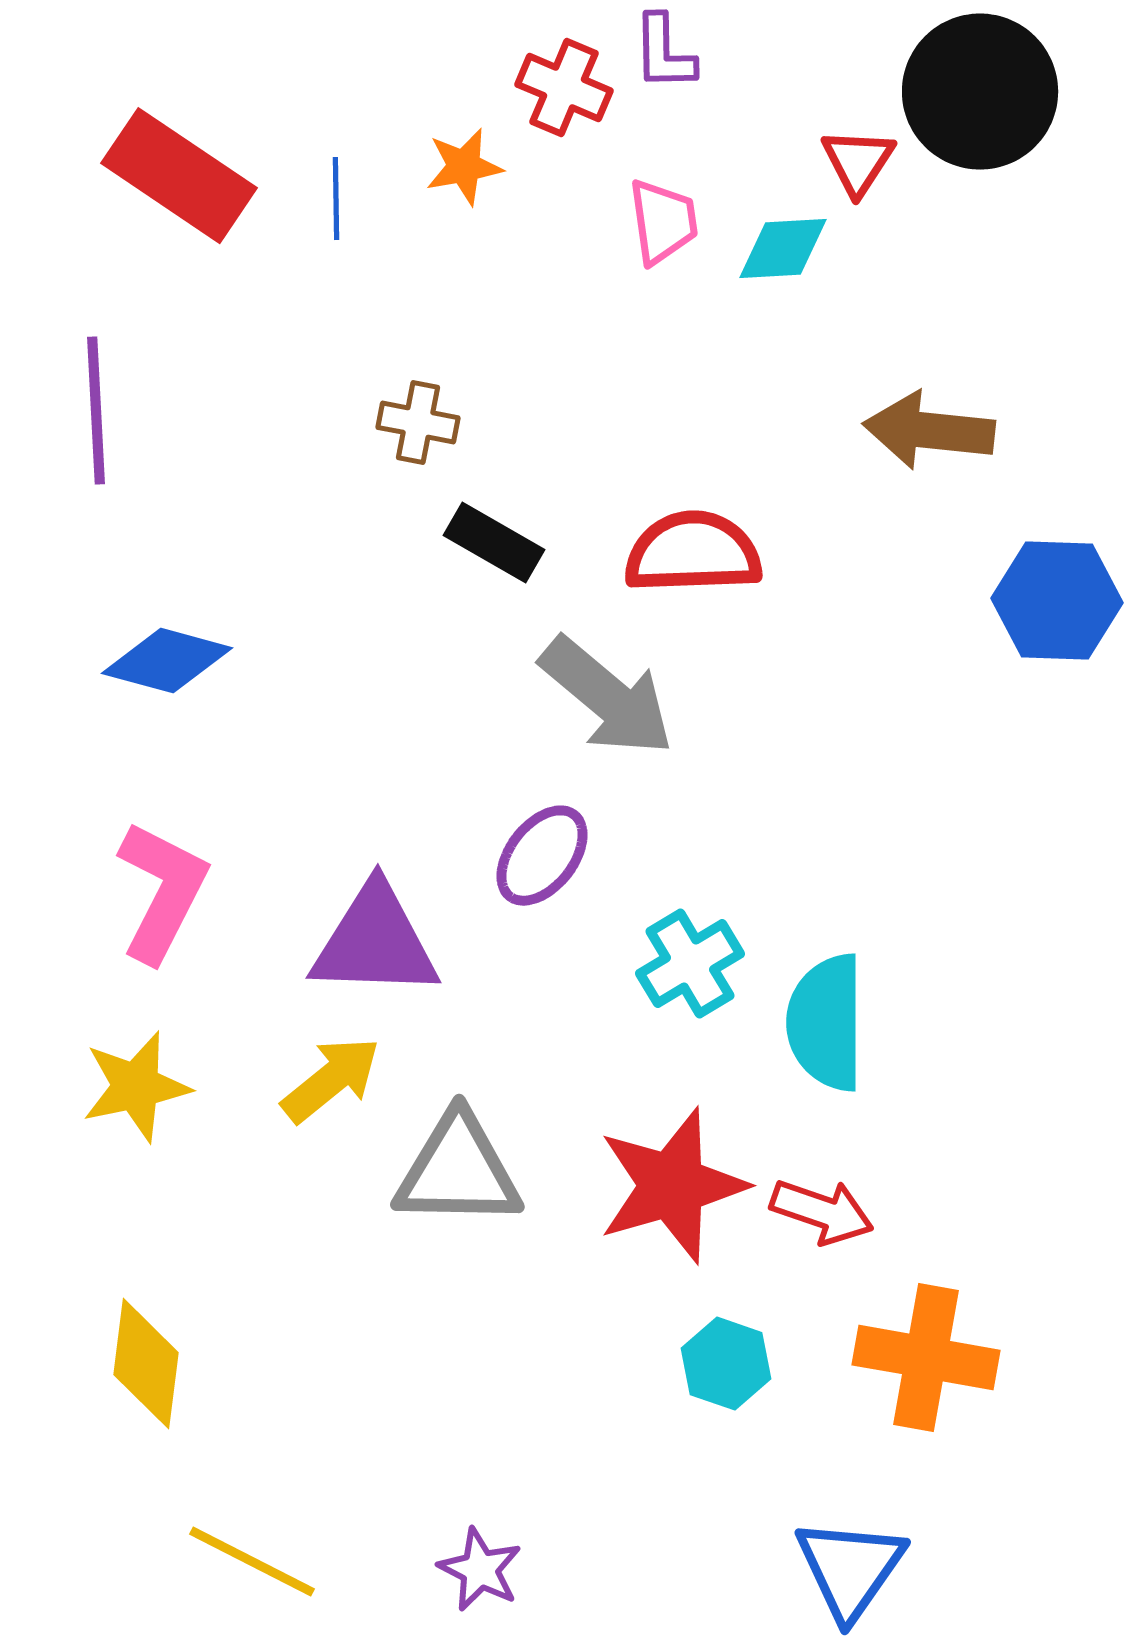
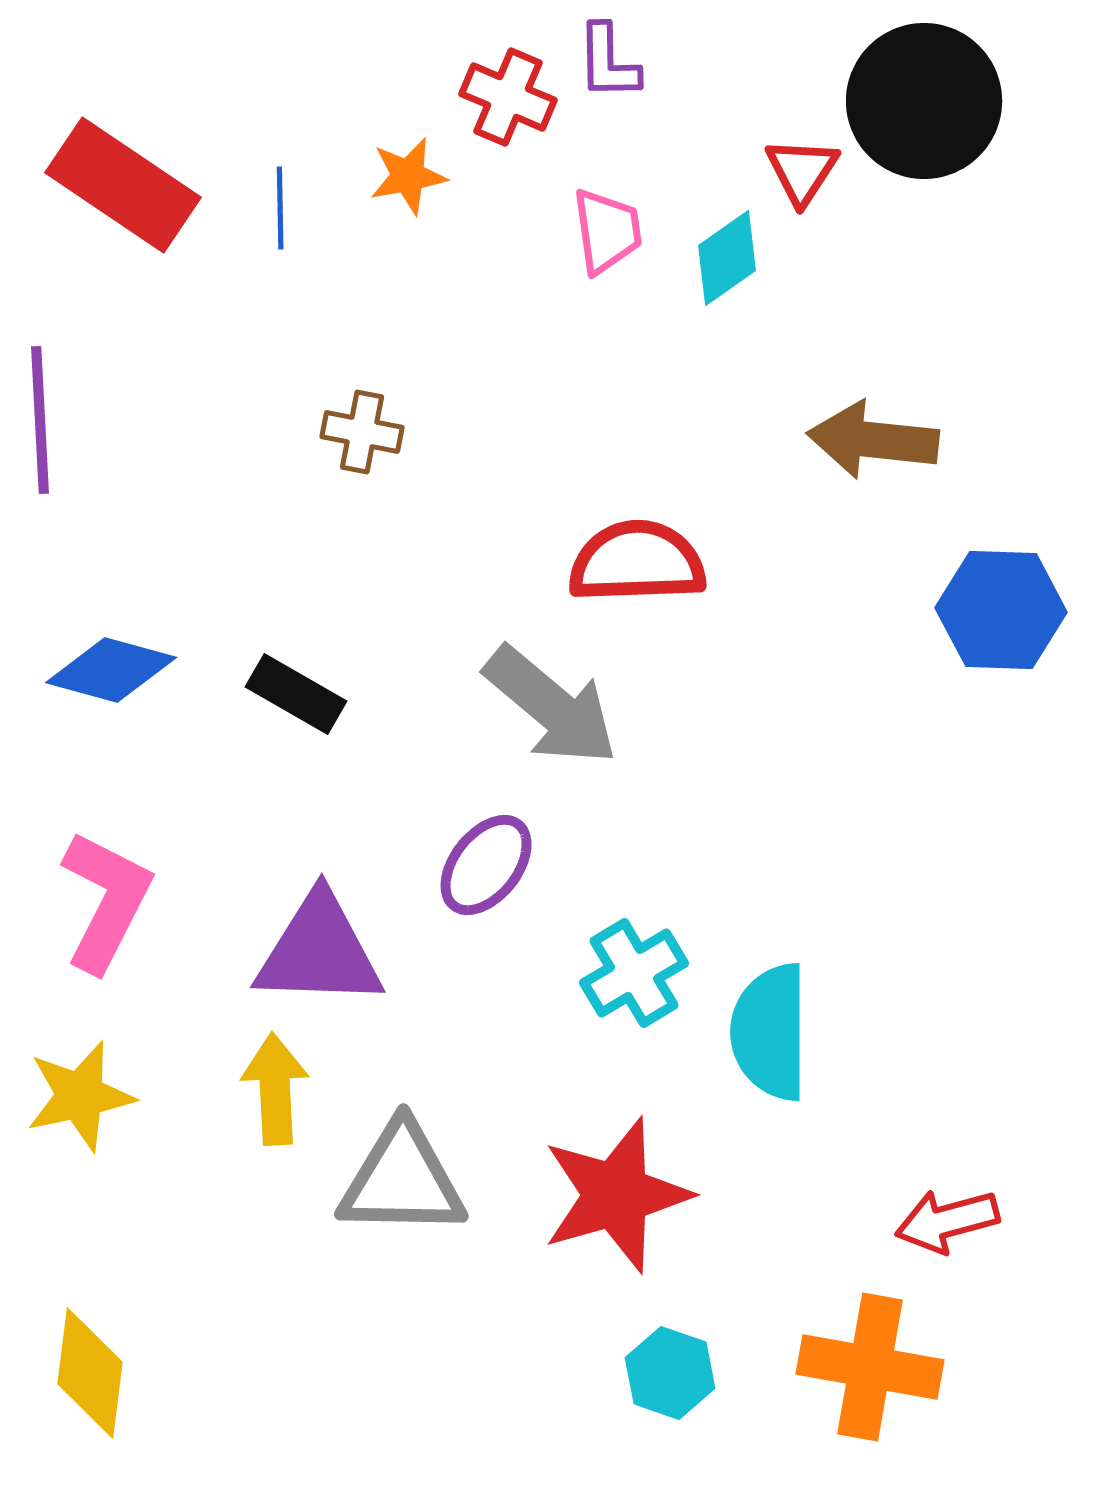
cyan diamond: (783, 249) -> (727, 258), turned -32
black rectangle: (494, 543) -> (296, 694), moved
yellow arrow: (331, 1080) -> (275, 1089), turned -54
red arrow: (822, 1212) -> (947, 1221), moved, turned 146

